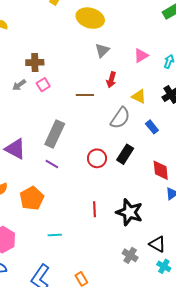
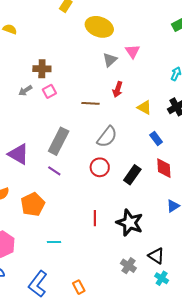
pink triangle: (141, 56) -> (133, 51), moved, turned -35
gray semicircle: (120, 118) -> (107, 137), moved
black rectangle: (125, 154) -> (132, 175), moved
red diamond: (161, 170) -> (164, 168), moved

